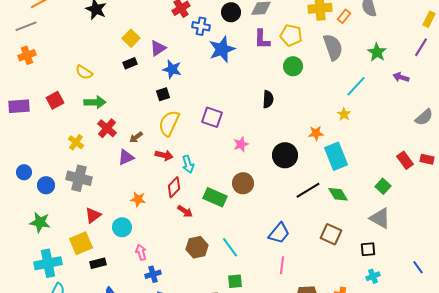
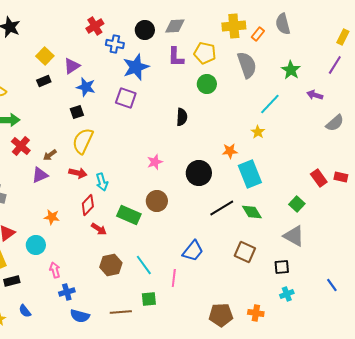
purple square: (212, 117) -> (126, 98), moved
gray semicircle: (424, 117) -> (335, 123), moved
pink line: (282, 265) -> (174, 278), moved

